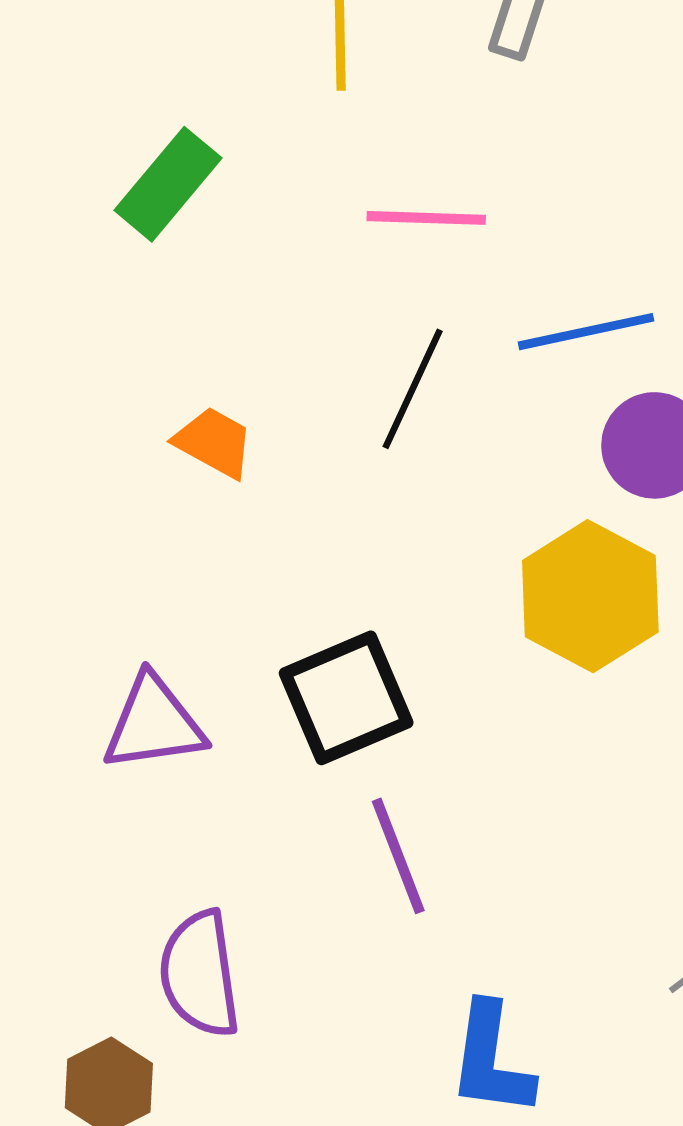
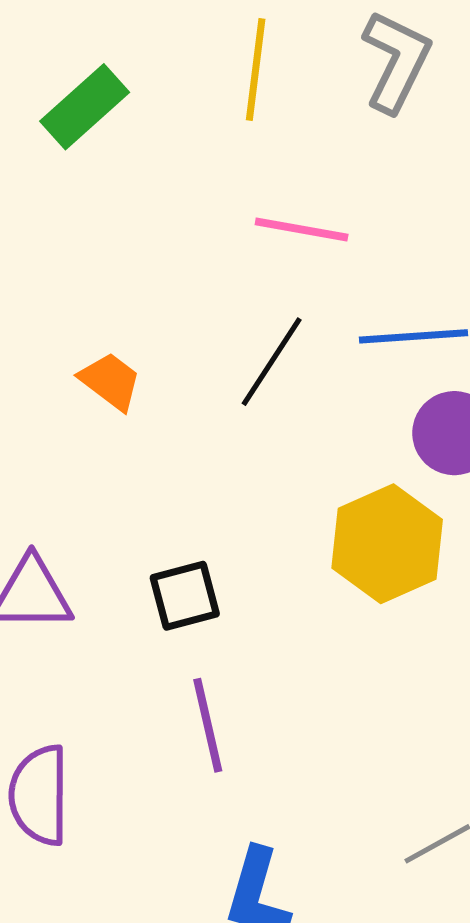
green rectangle: (168, 184) -> (85, 107), moved
black square: (346, 698) -> (185, 596), size x0.7

